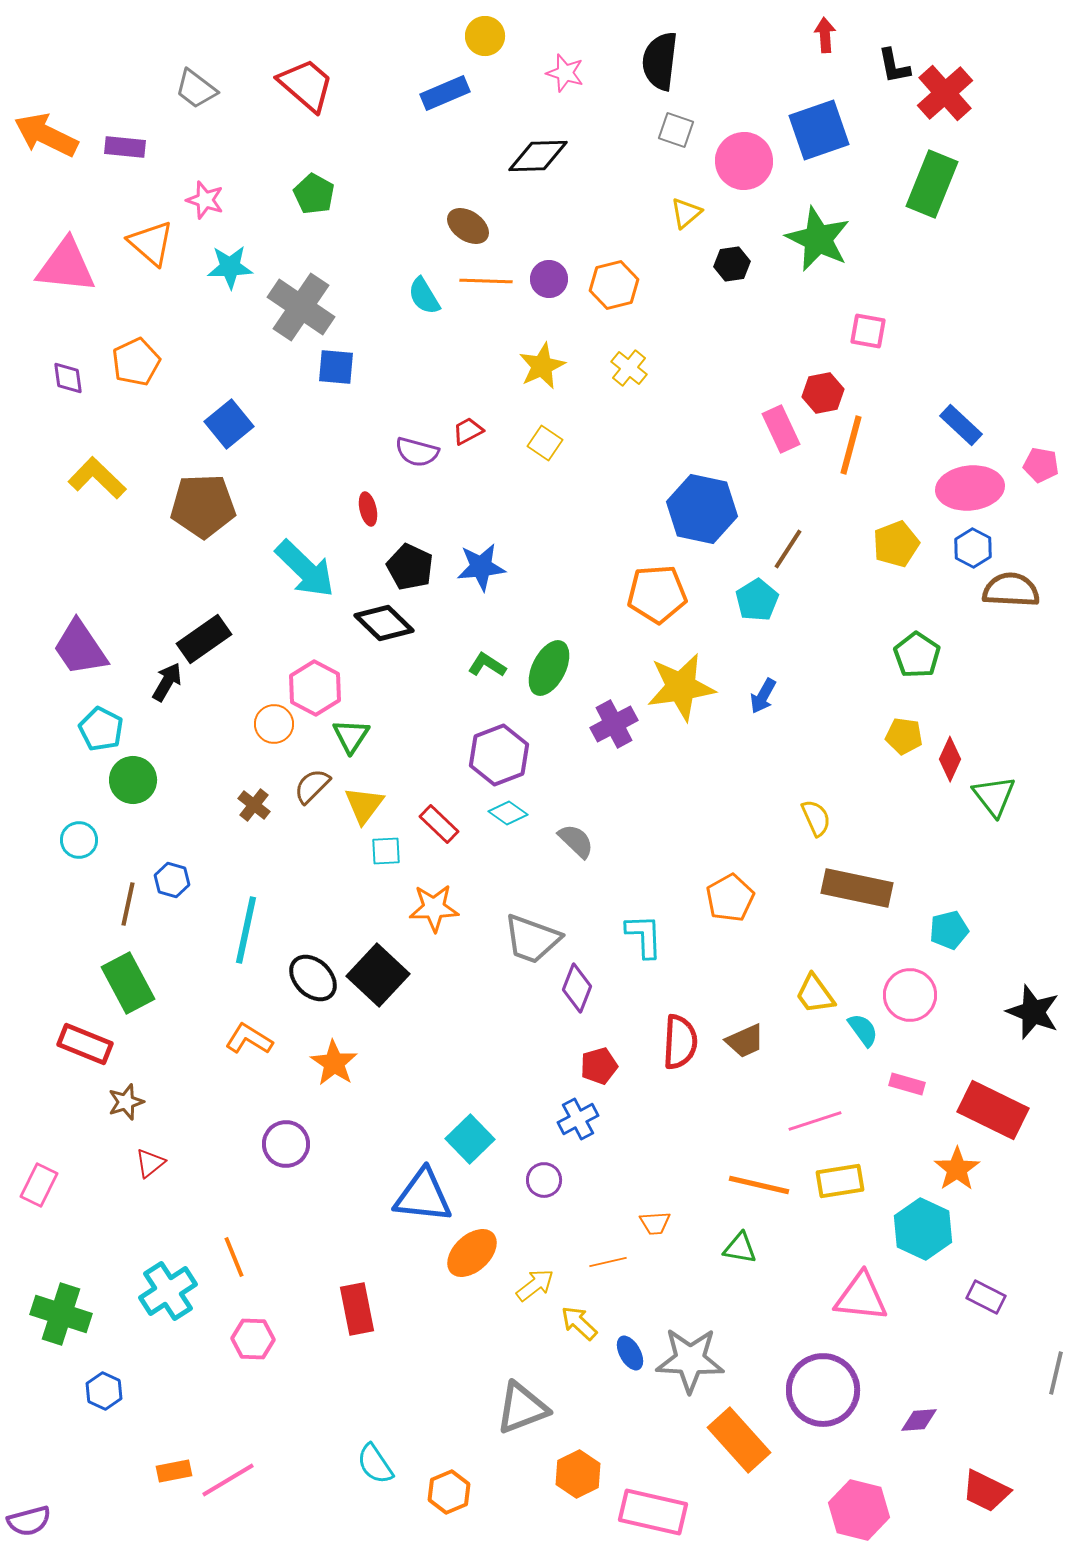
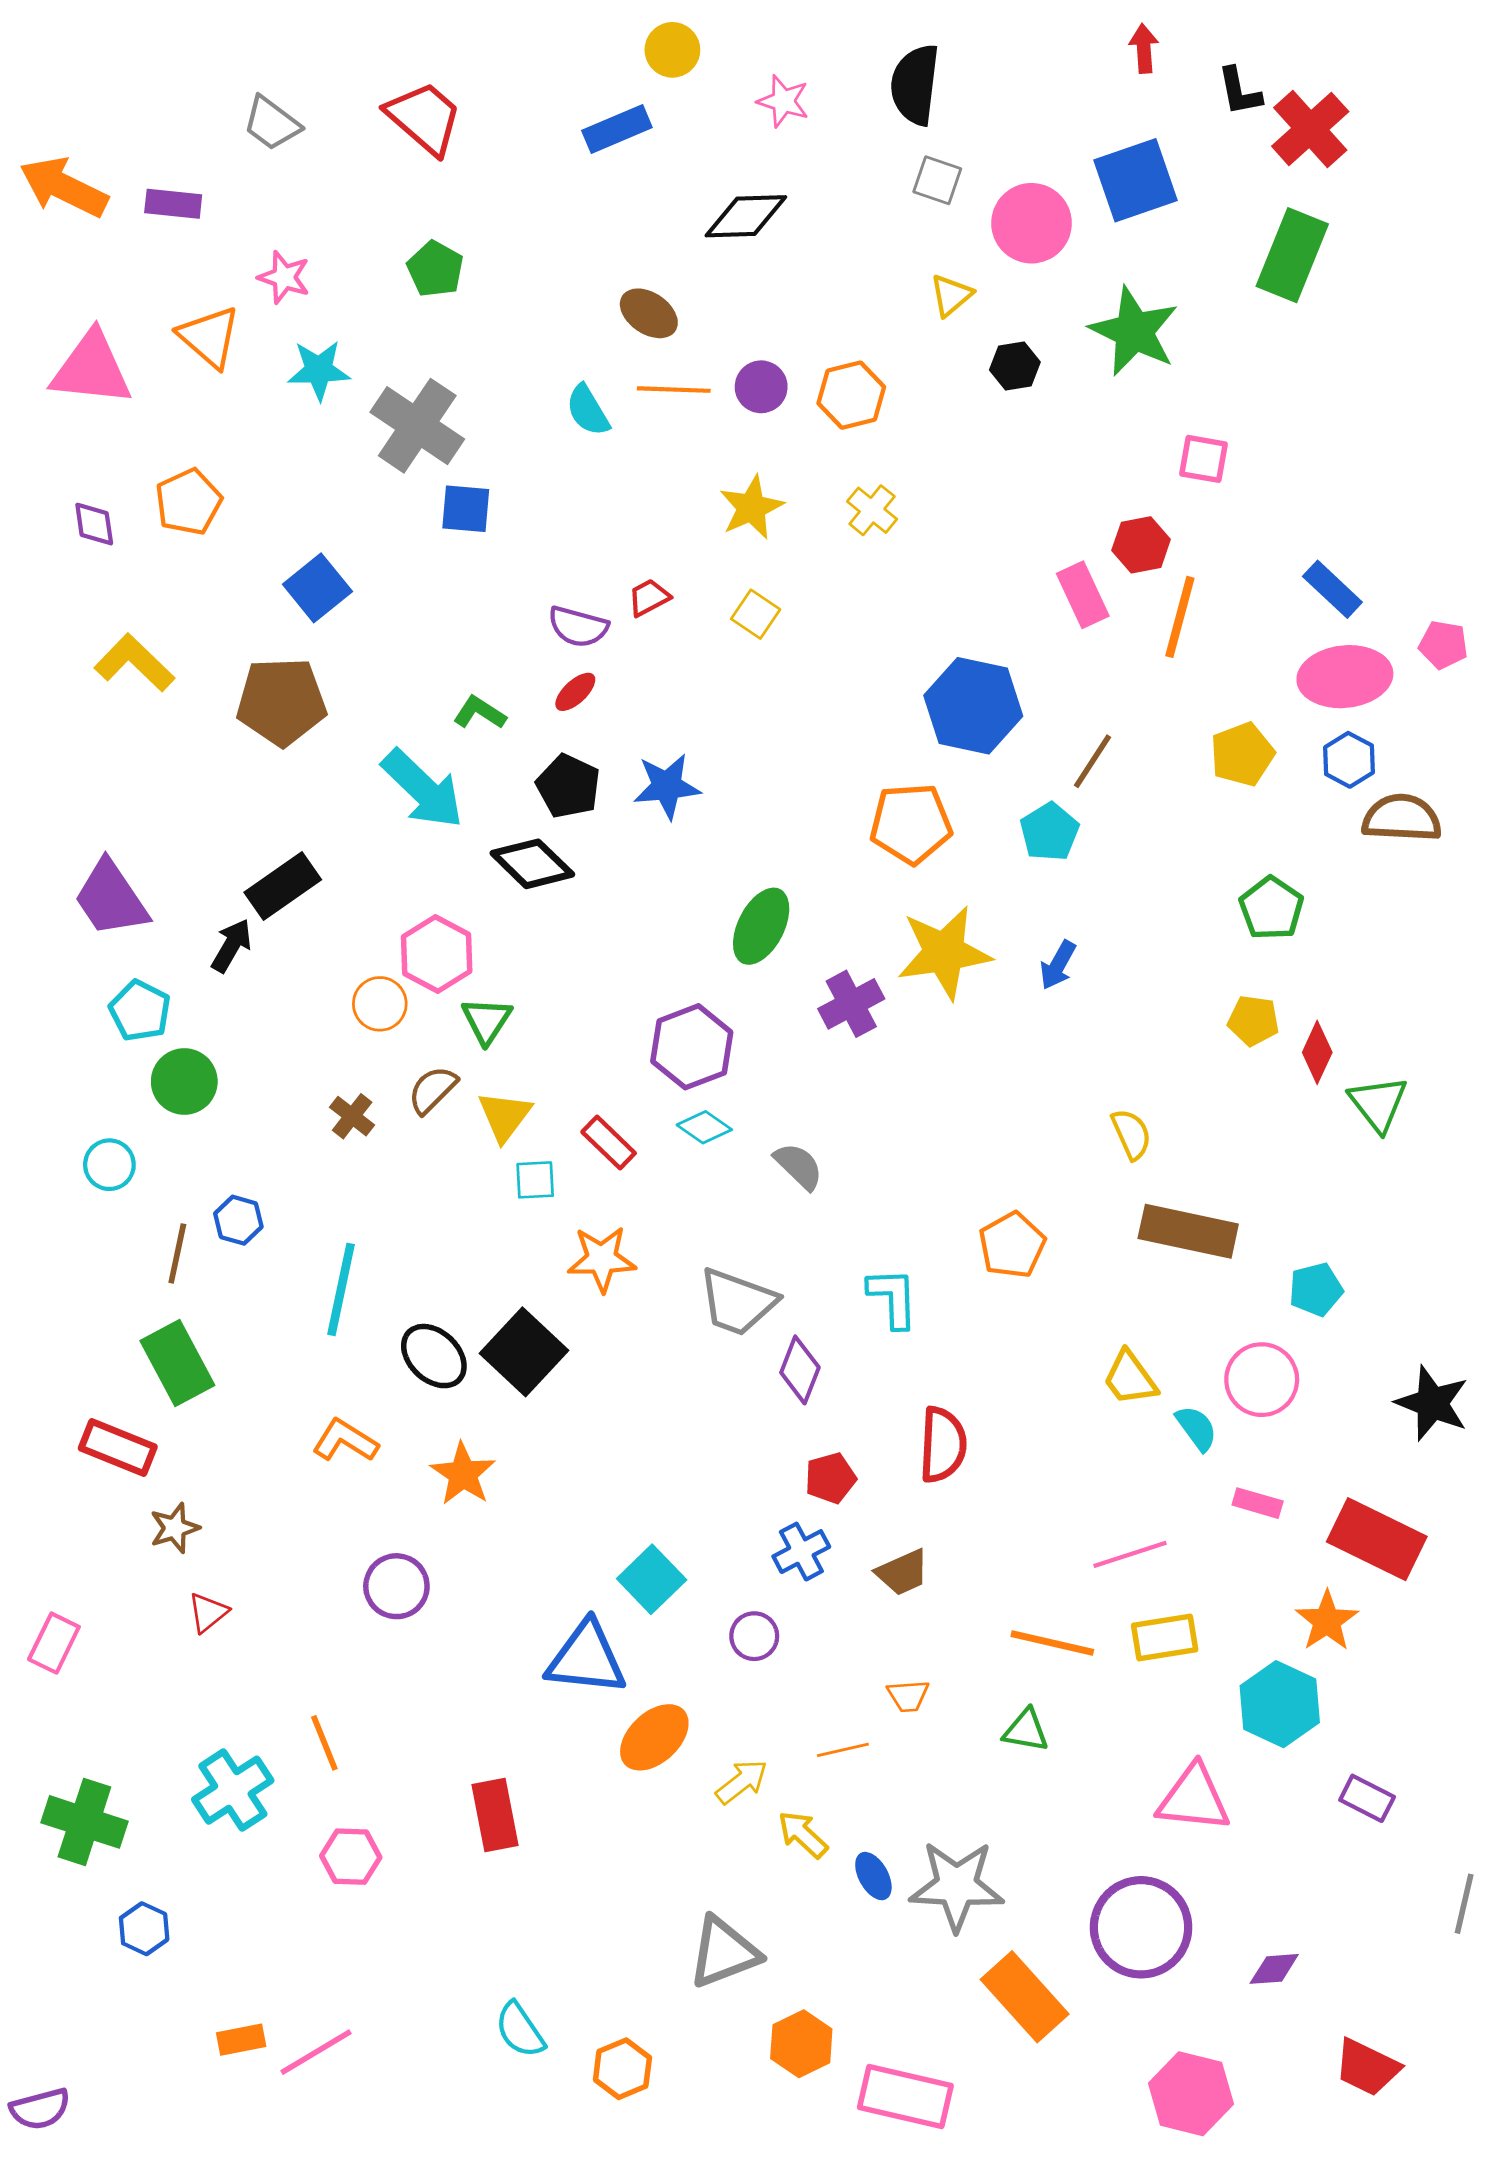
red ellipse: (368, 509) -> (575, 692), moved, turned 60
green L-shape: (487, 665) -> (480, 713), moved
brown trapezoid: (745, 1041) -> (903, 1572), moved

